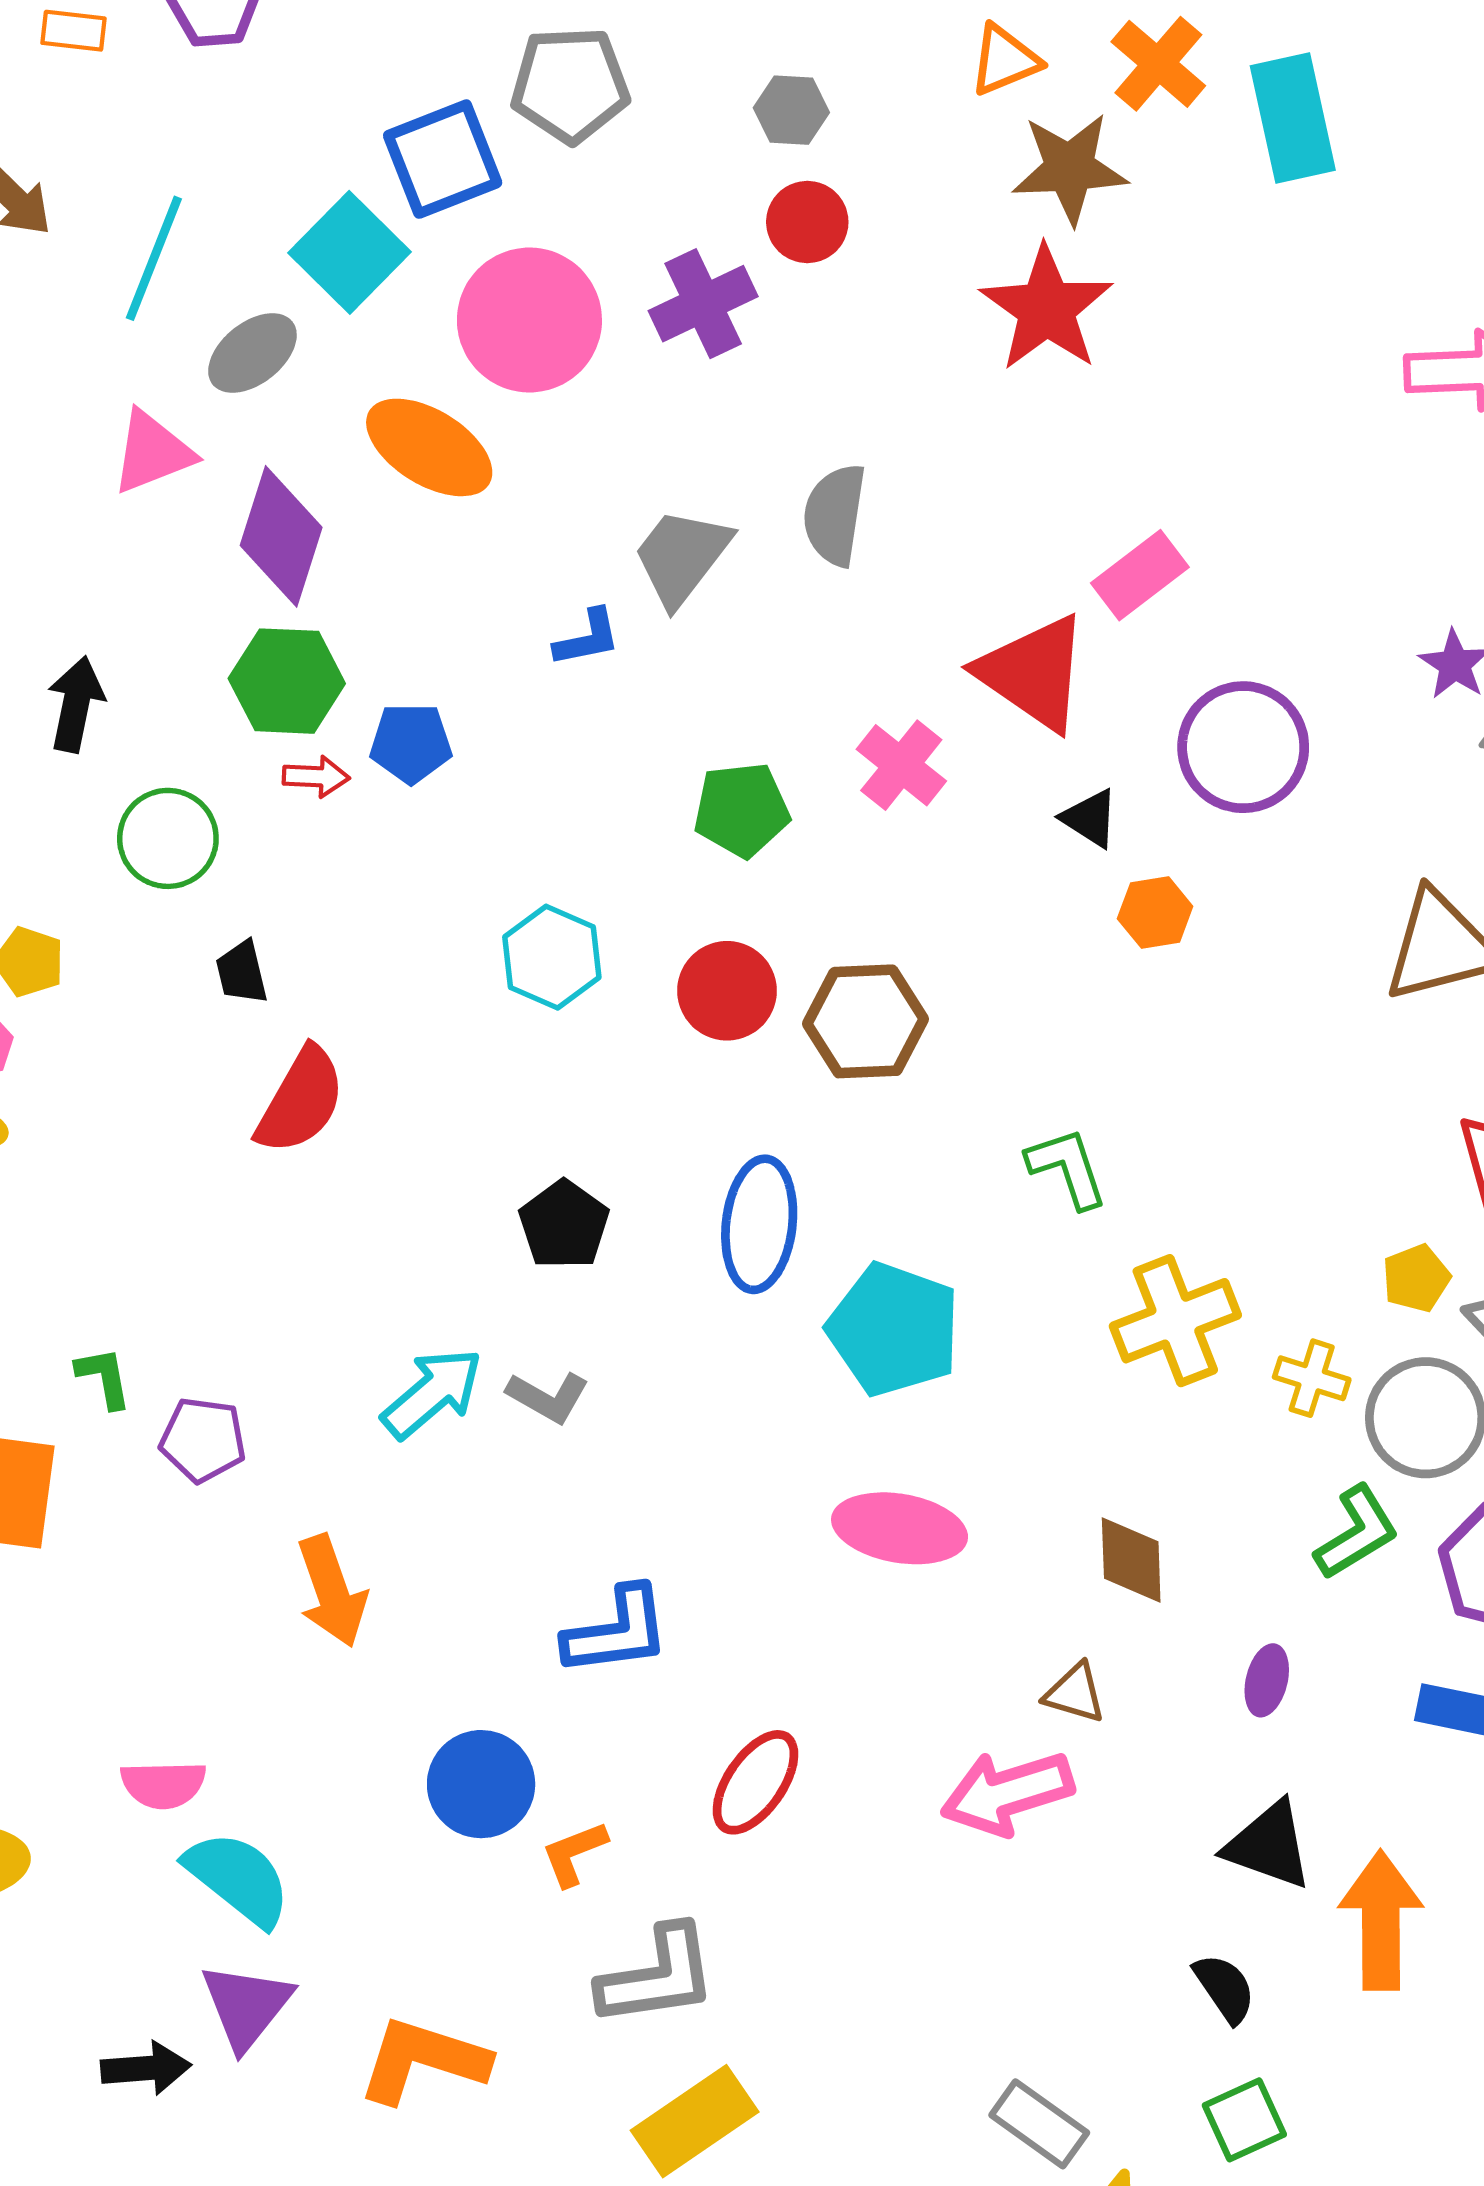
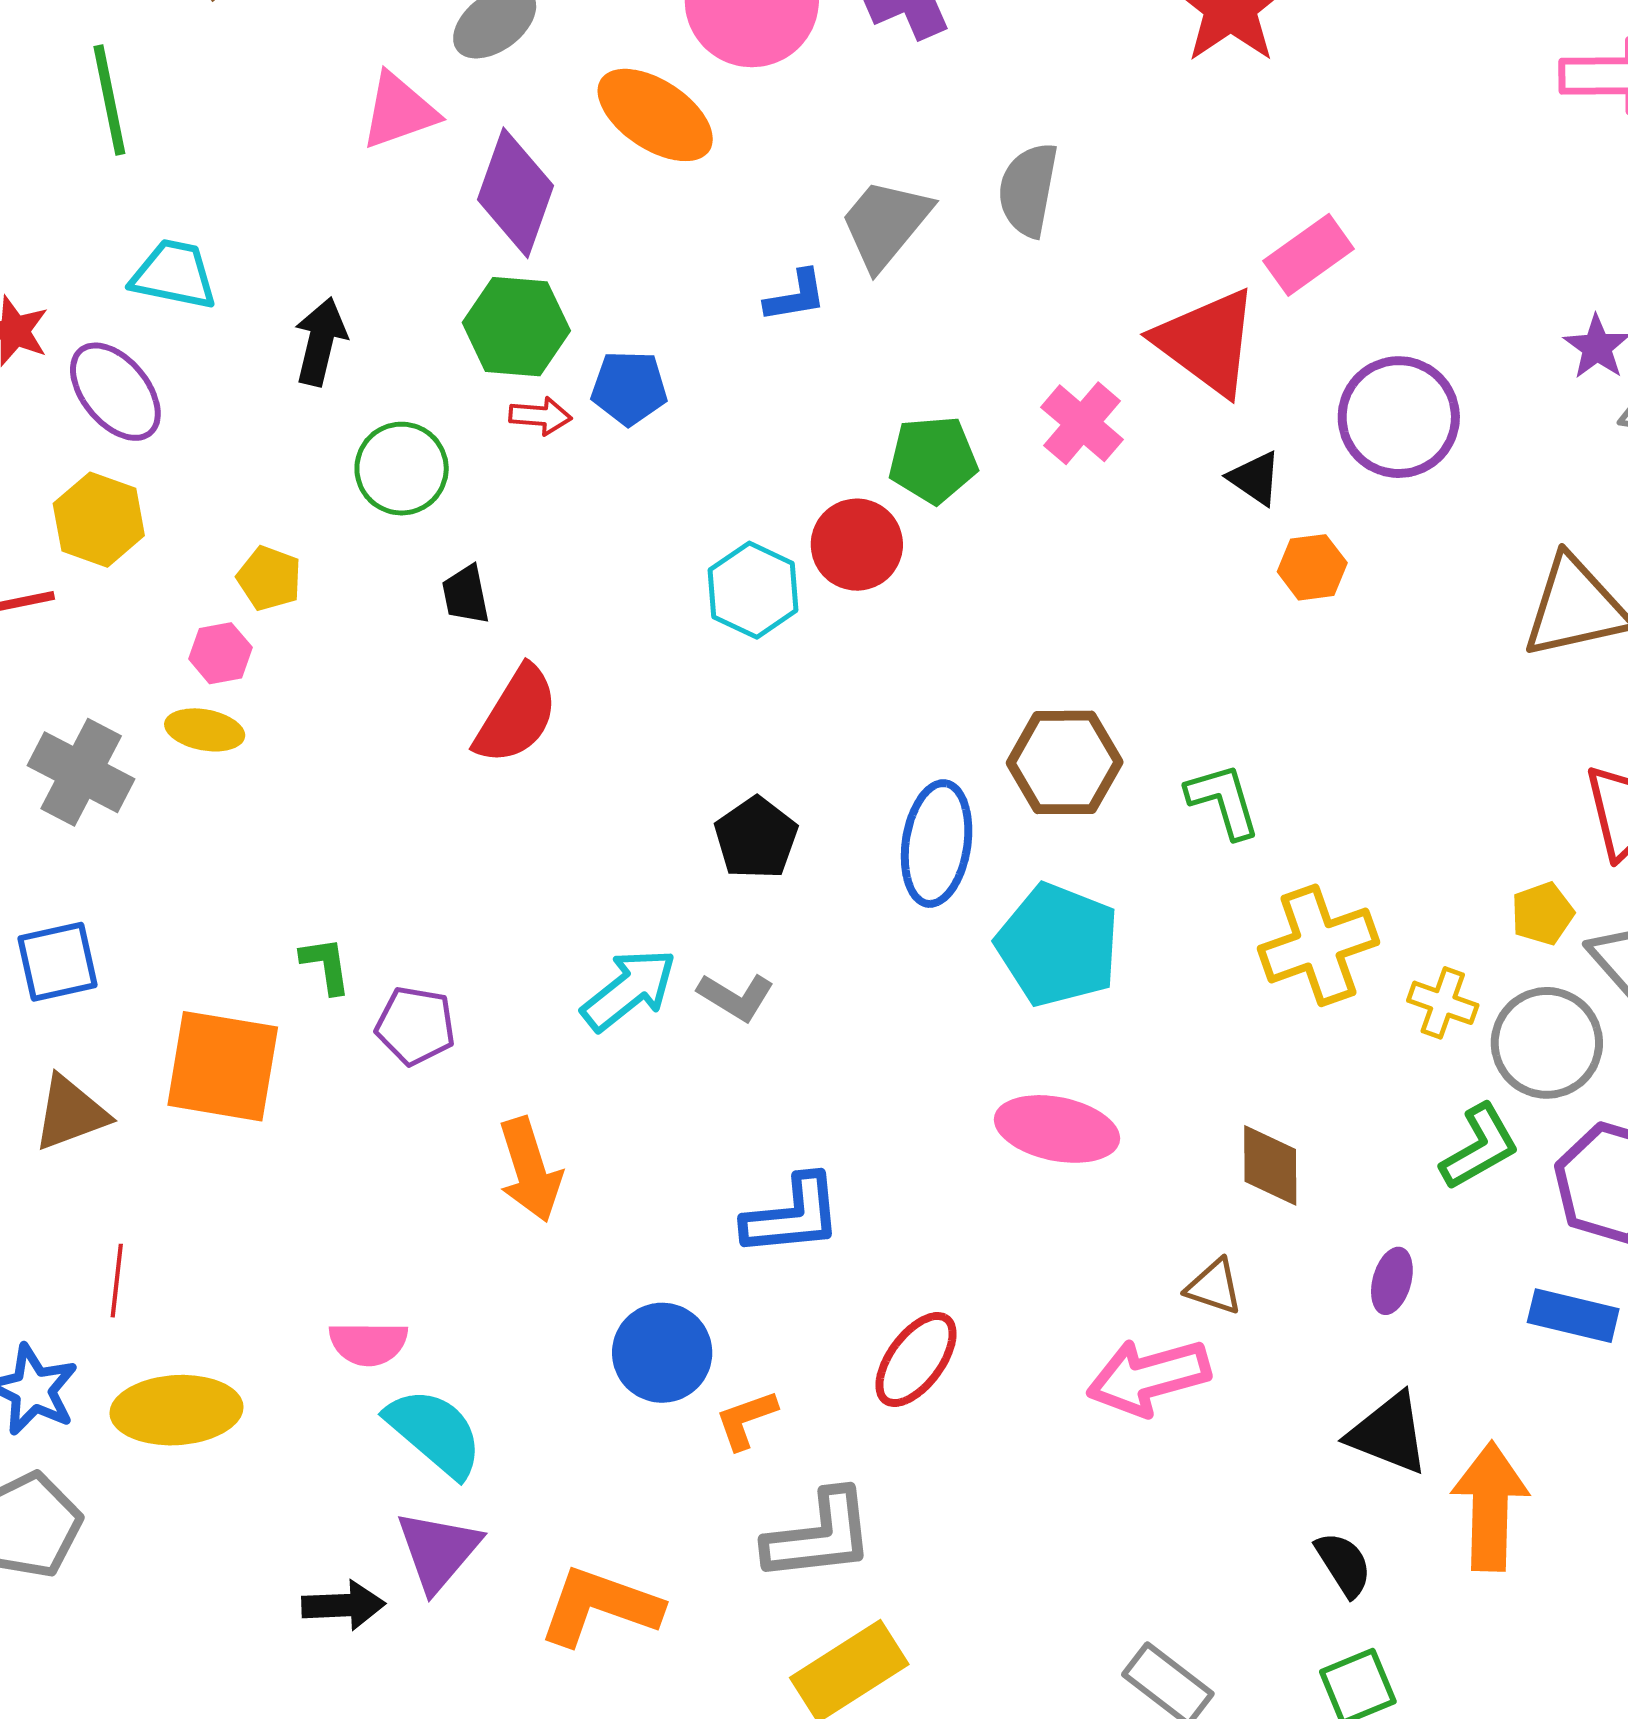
red circle: (727, 991) -> (857, 545), moved
brown hexagon: (865, 1021) -> (1065, 762), moved

